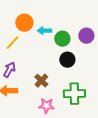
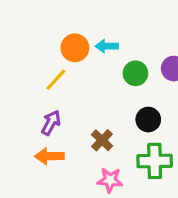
cyan arrow: (44, 31) -> (107, 46), moved
black circle: (67, 60) -> (148, 120), moved

